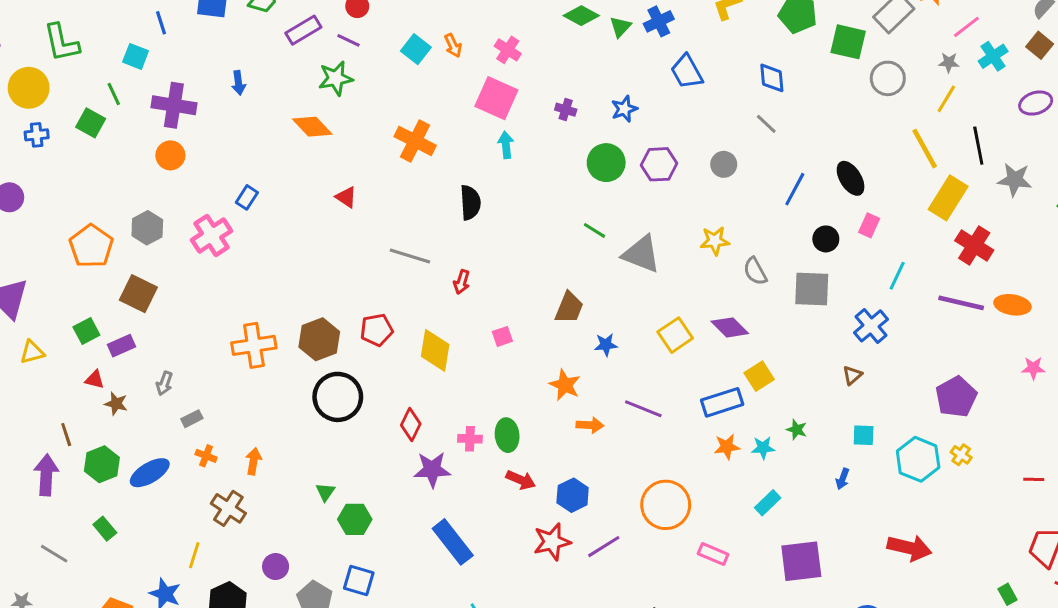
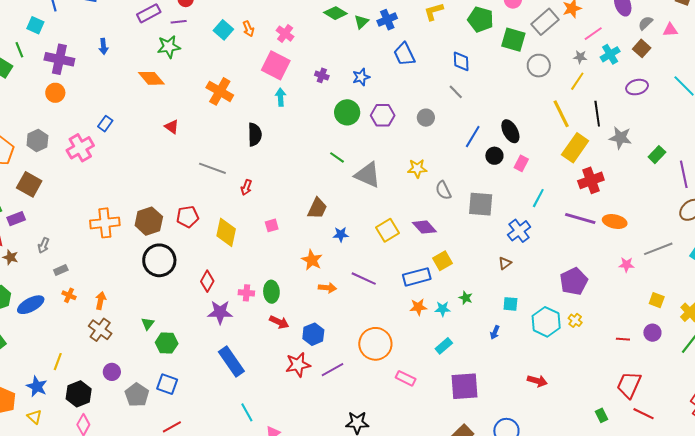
purple line: (348, 40) -> (179, 22), turned -35
black circle: (826, 239) -> (494, 156), moved
red cross: (974, 245) -> (591, 180), turned 35
brown cross: (228, 508) -> (100, 330), moved
red arrow: (909, 548) -> (537, 381), size x0.7

